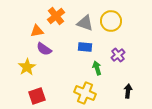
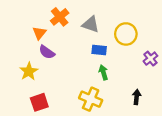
yellow circle: (111, 21) -> (126, 34), moved
orange triangle: (37, 31) -> (39, 33), turned -40
blue rectangle: (85, 47) -> (99, 50), moved
purple cross: (118, 55) -> (150, 59), moved

